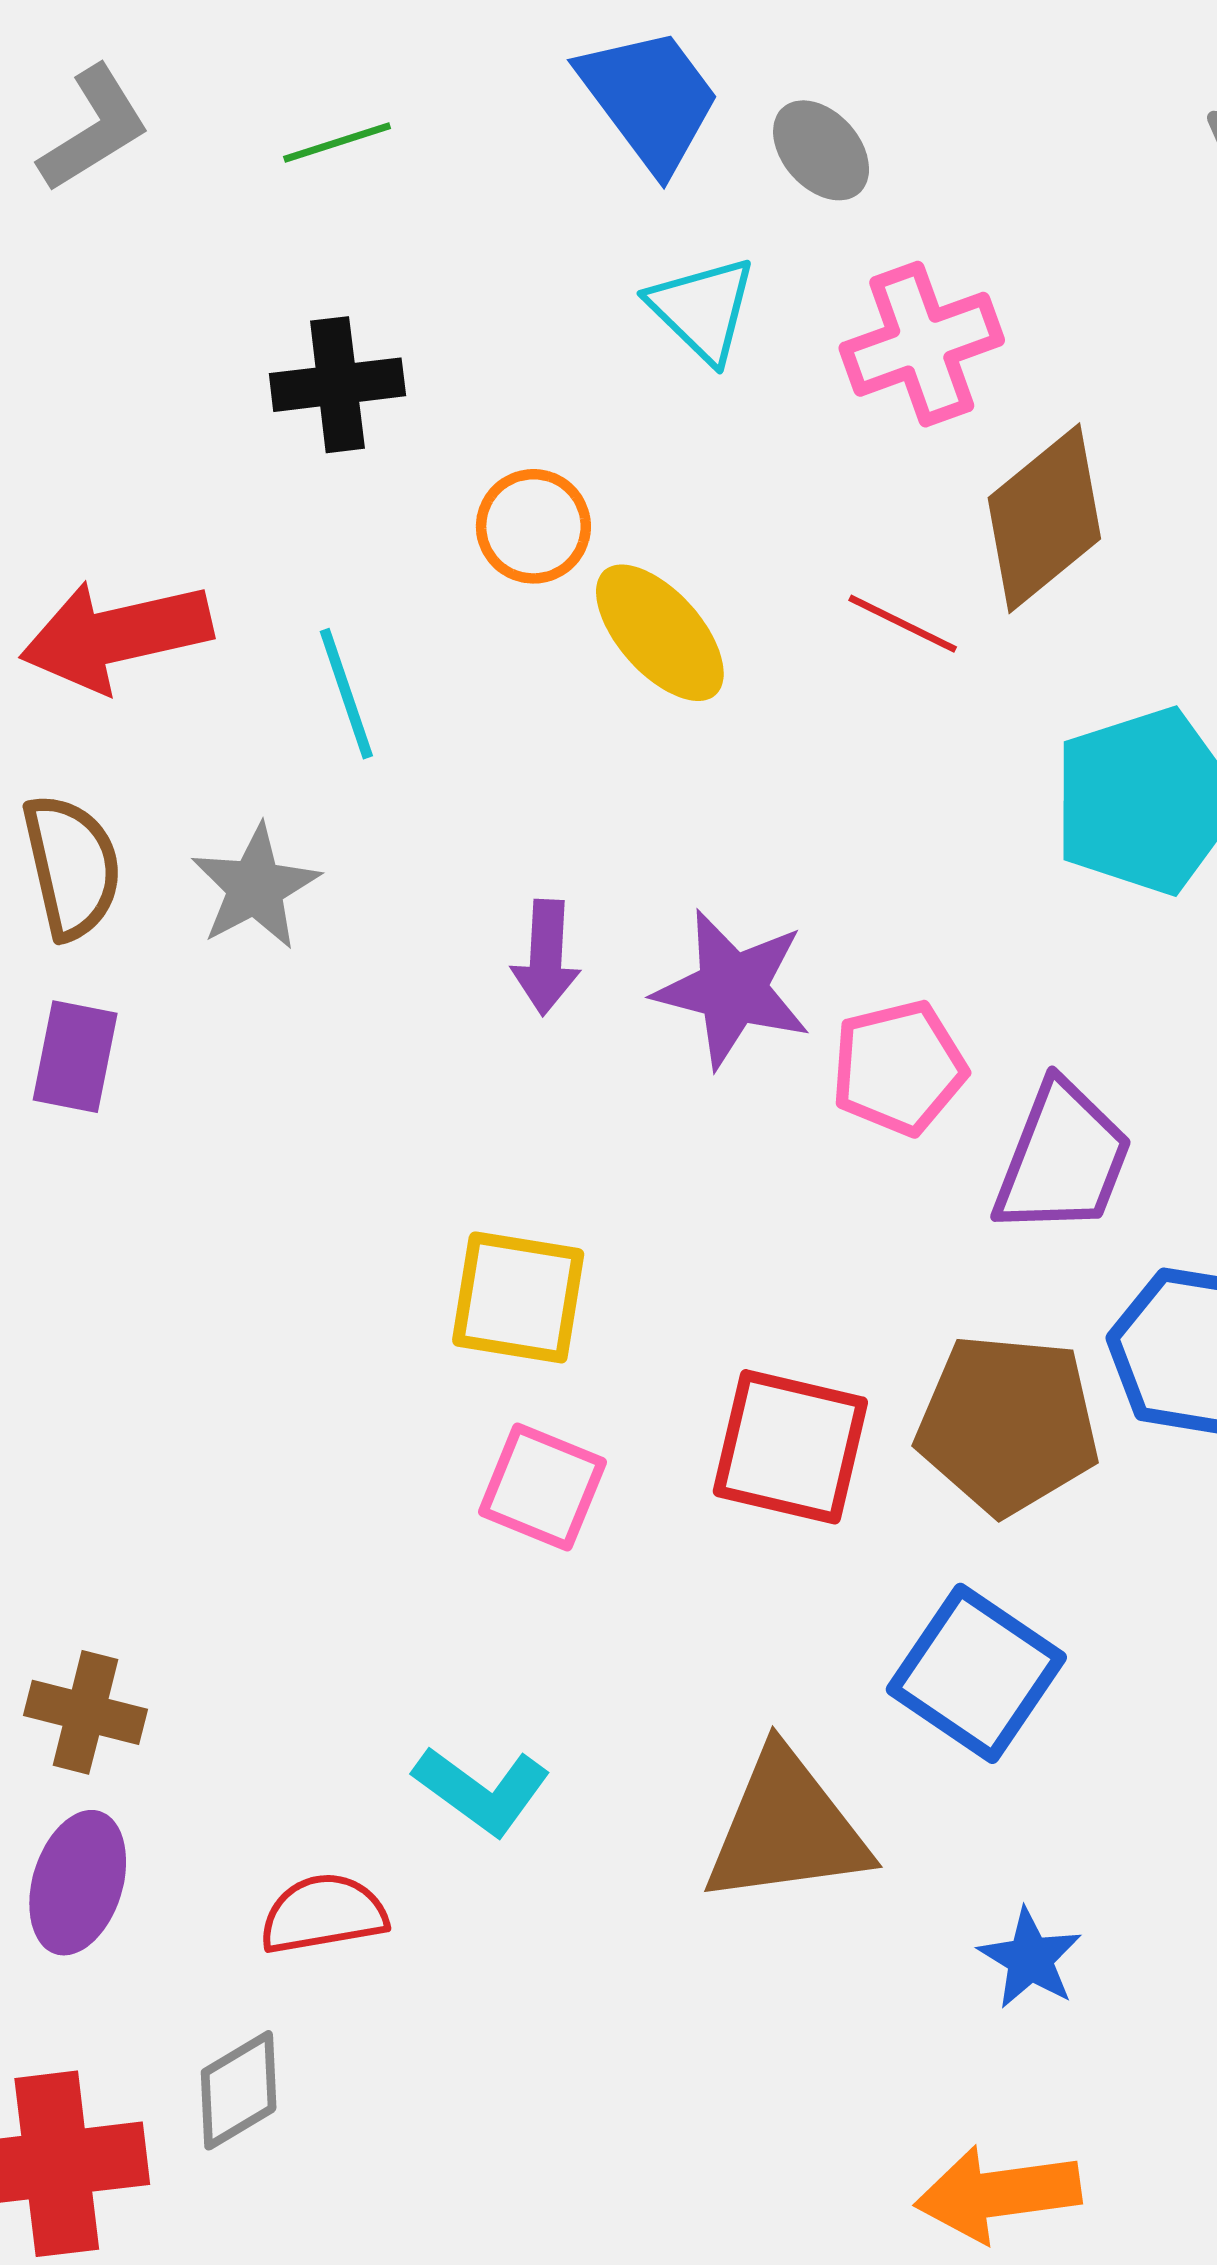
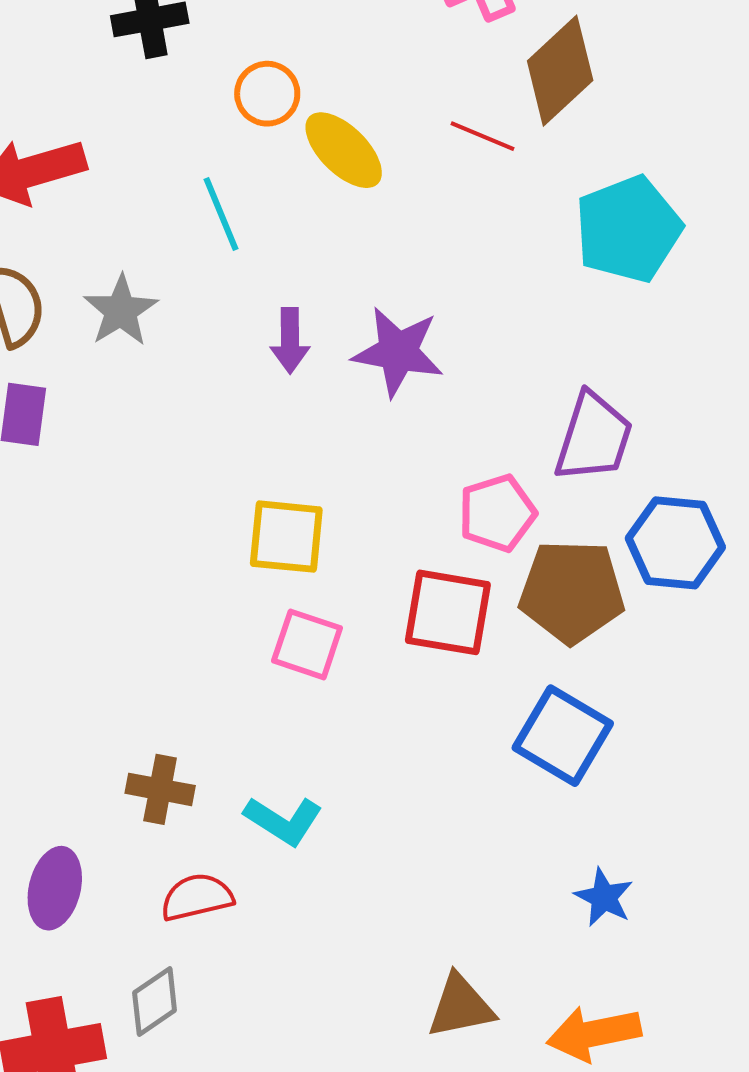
cyan line: (346, 694) -> (221, 214), moved
pink pentagon: (899, 1068) -> (497, 513), moved
brown cross: (85, 1712) -> (160, 789), moved
brown triangle: (786, 1828) -> (461, 1006), moved, size x0.7

